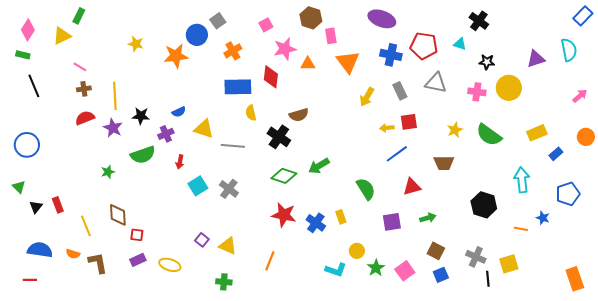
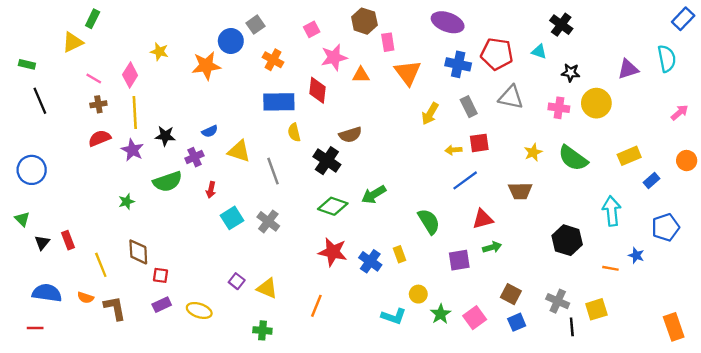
pink diamond: (28, 30) -> (130, 75), moved
orange cross: (233, 51) -> (273, 60), turned -30
gray line: (233, 146) -> (273, 171), turned 65
green arrow: (428, 218) -> (492, 247), moved

